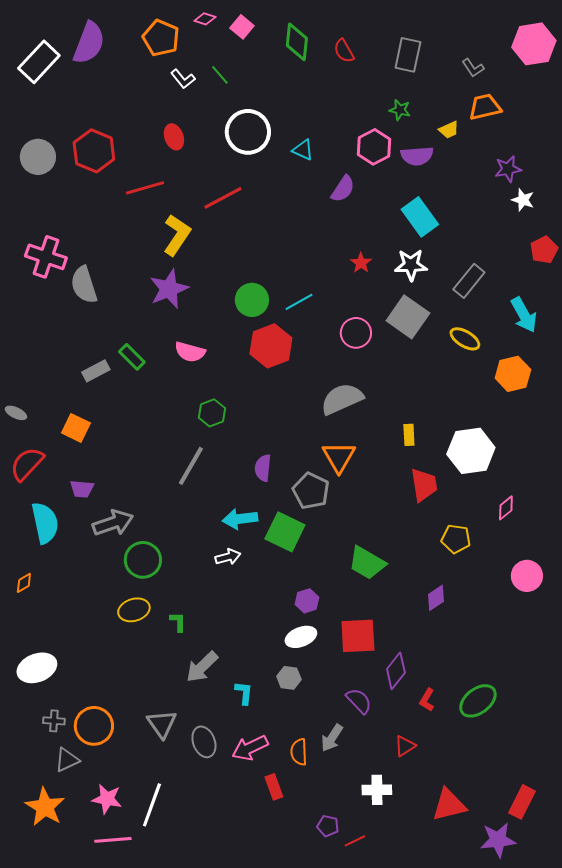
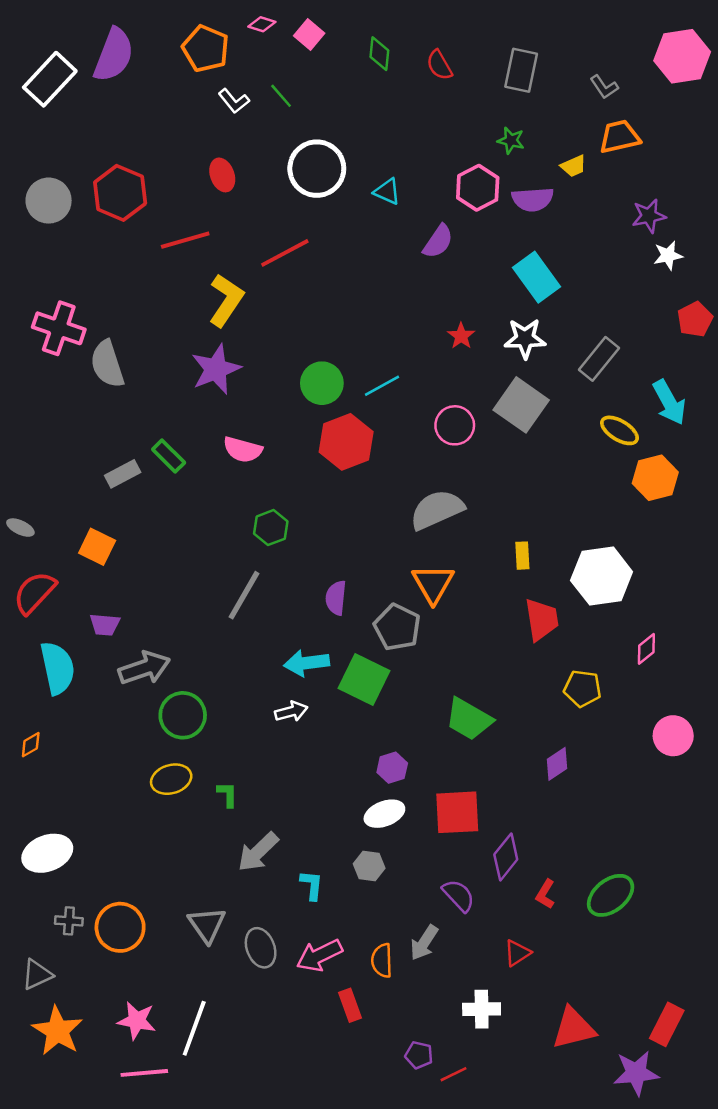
green diamond: (297, 42) -> (379, 54), size x0.7
white star: (523, 200) -> (668, 255), turned -30
yellow ellipse: (465, 339) -> (619, 430), moved
gray triangle: (67, 760) -> (37, 975), moved

